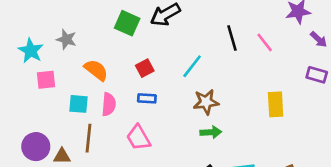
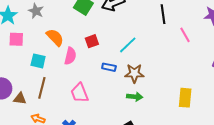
black line: (232, 38) -> (163, 14), moved
blue rectangle: (147, 98) -> (109, 67), moved
pink semicircle: (109, 104) -> (70, 56), moved
yellow rectangle: (276, 104) -> (185, 98), moved

